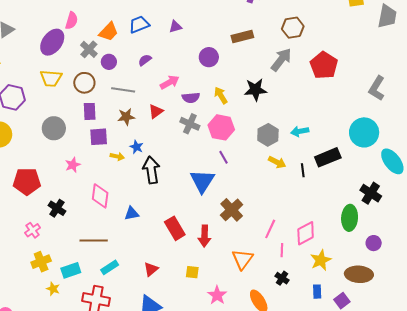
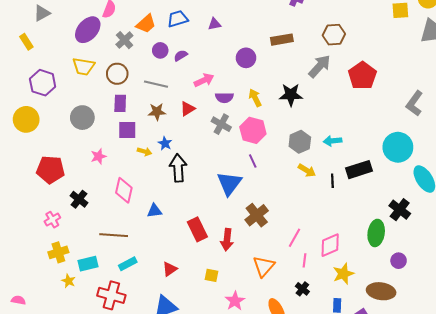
purple circle: (109, 62) -> (160, 50), moved

